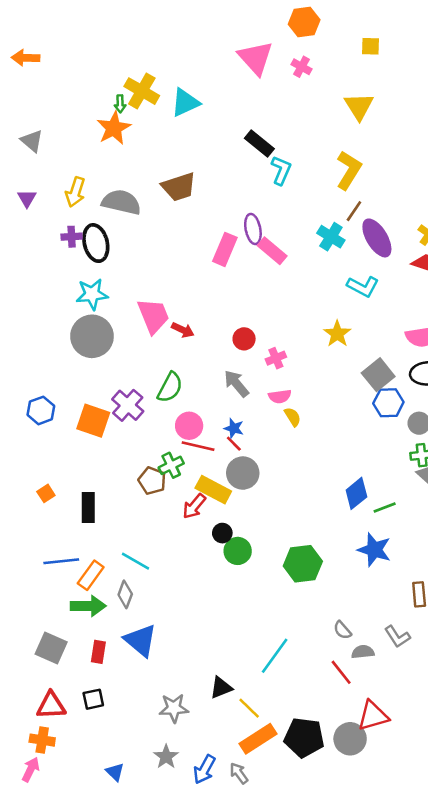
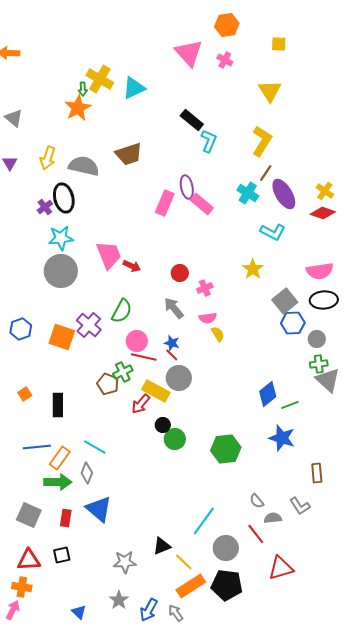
purple cross: (72, 237) -> (45, 207), moved, turned -35
gray circle: (350, 739) -> (226, 548), moved

